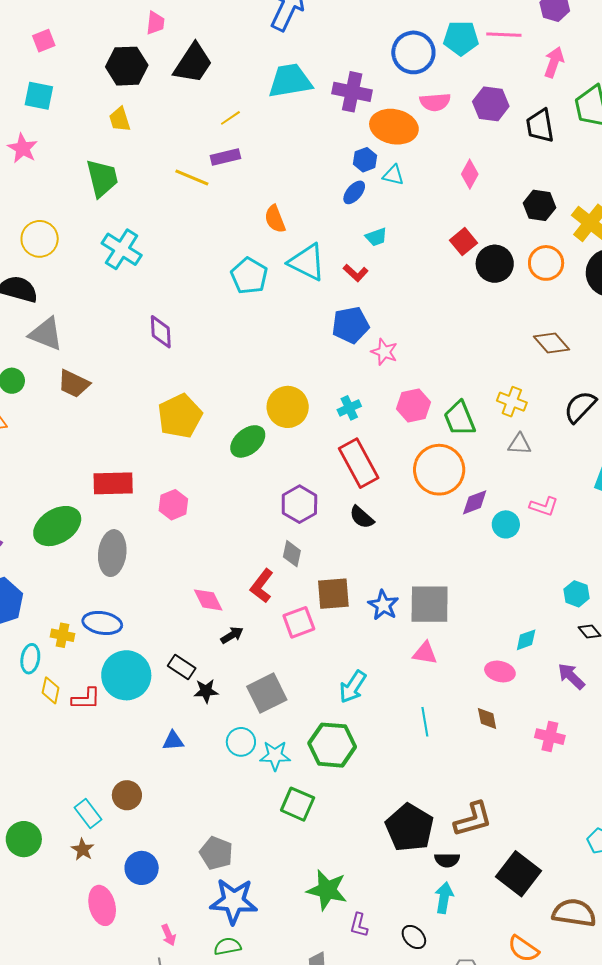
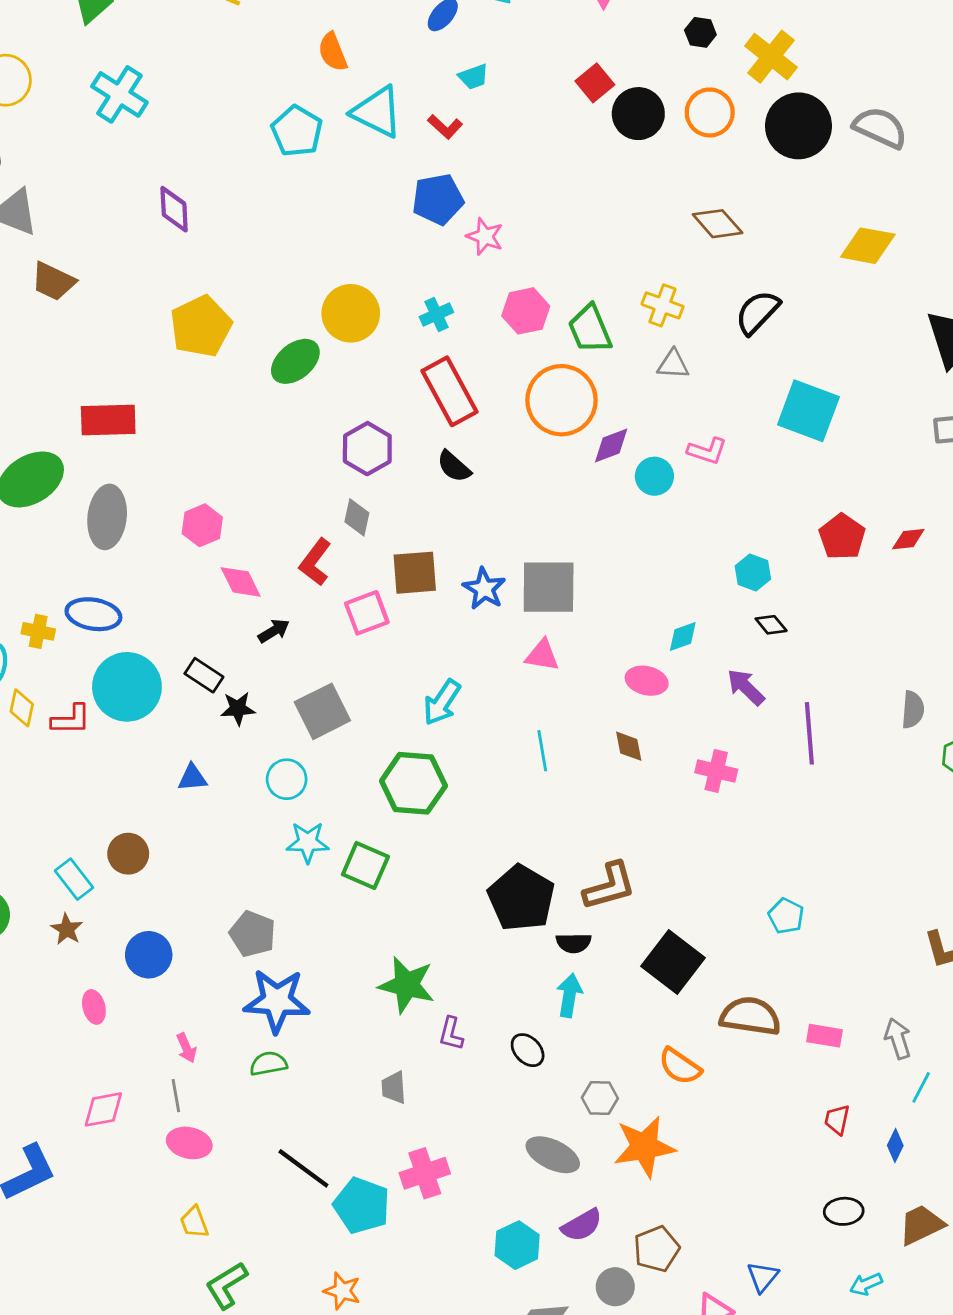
black hexagon: (539, 205) -> (700, 32), size x0.7
pink hexagon: (173, 505) -> (202, 525), moved
cyan star: (275, 756) -> (308, 842), moved
pink ellipse: (102, 905) -> (94, 1007), size x0.6

